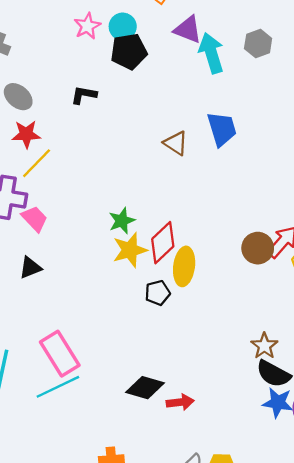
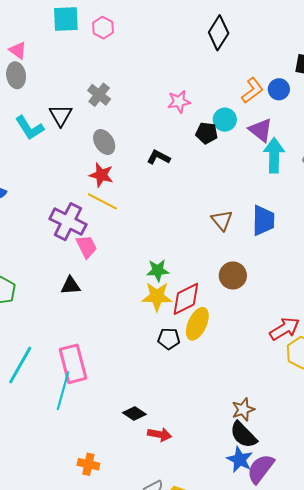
cyan circle: (123, 27) -> (225, 120), moved
black pentagon: (129, 51) -> (207, 133), size x0.7
yellow line: (37, 163) -> (102, 201), turned 56
brown circle: (258, 248) -> (233, 276), moved
cyan line: (58, 387) -> (63, 391), turned -66
black diamond: (145, 388) -> (134, 413), size x0.7

